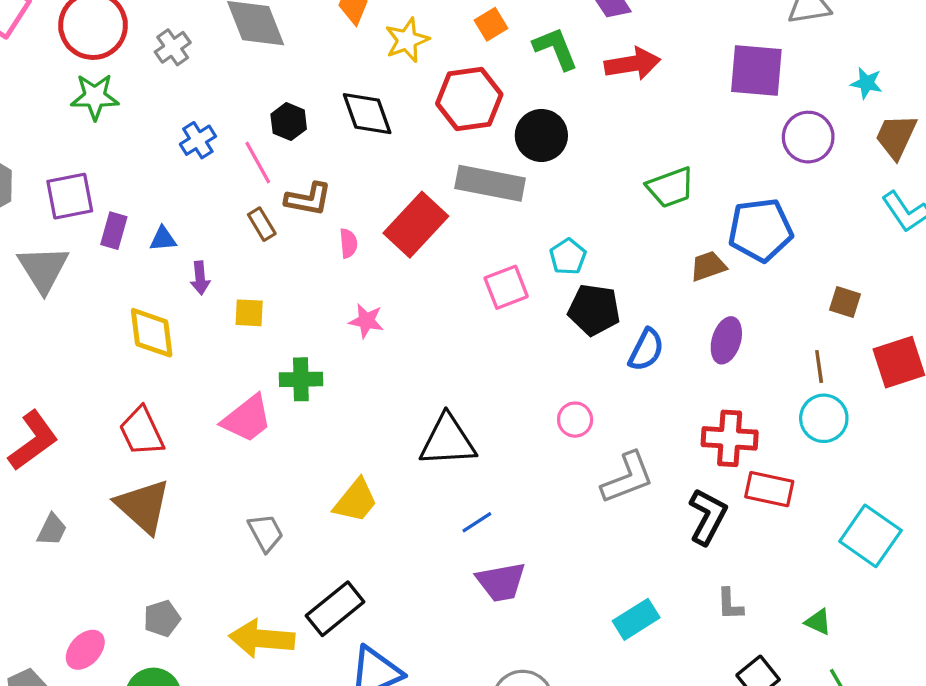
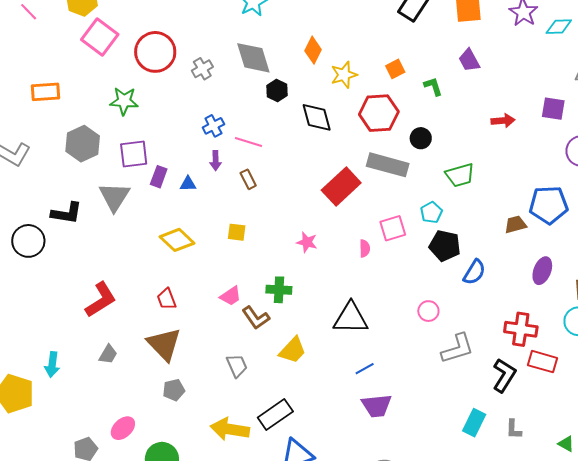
green L-shape: (556, 49) -> (433, 86), size x0.7
red arrow: (632, 64) -> (503, 121), moved, size x0.7
purple square: (756, 71) -> (553, 109), size x0.7
green star: (95, 97) -> (124, 101), moved
black hexagon: (289, 122) -> (277, 90), moved
black circle: (541, 135) -> (421, 138), size x0.7
pink line: (258, 163) -> (248, 142), turned -48
green trapezoid: (670, 187) -> (460, 175), moved
brown L-shape: (308, 199) -> (256, 318), moved, turned 40
pink semicircle: (348, 243) -> (365, 248), moved
purple arrow: (200, 278) -> (216, 161), moved
yellow diamond: (152, 333) -> (177, 240), turned -44
purple ellipse: (726, 340) -> (542, 271), moved
green cross: (301, 379) -> (279, 290), moved
pink trapezoid: (247, 419) -> (231, 296), size x0.7
red trapezoid: (142, 431) -> (167, 299), size x0.7
gray pentagon: (162, 619) -> (174, 390), moved
cyan rectangle: (636, 619) -> (474, 423), moved, turned -36

